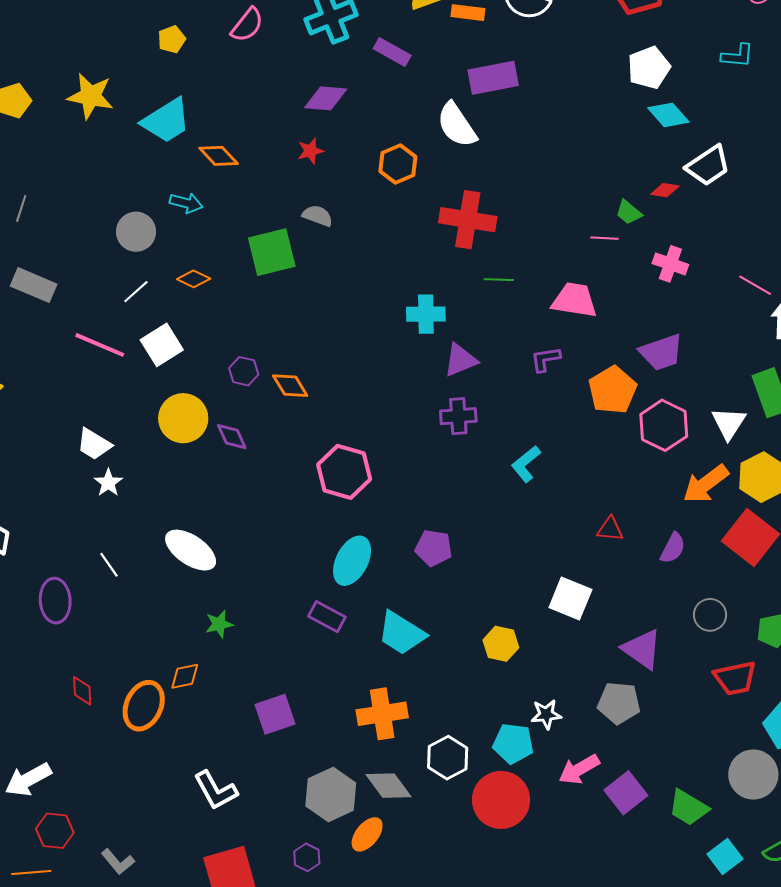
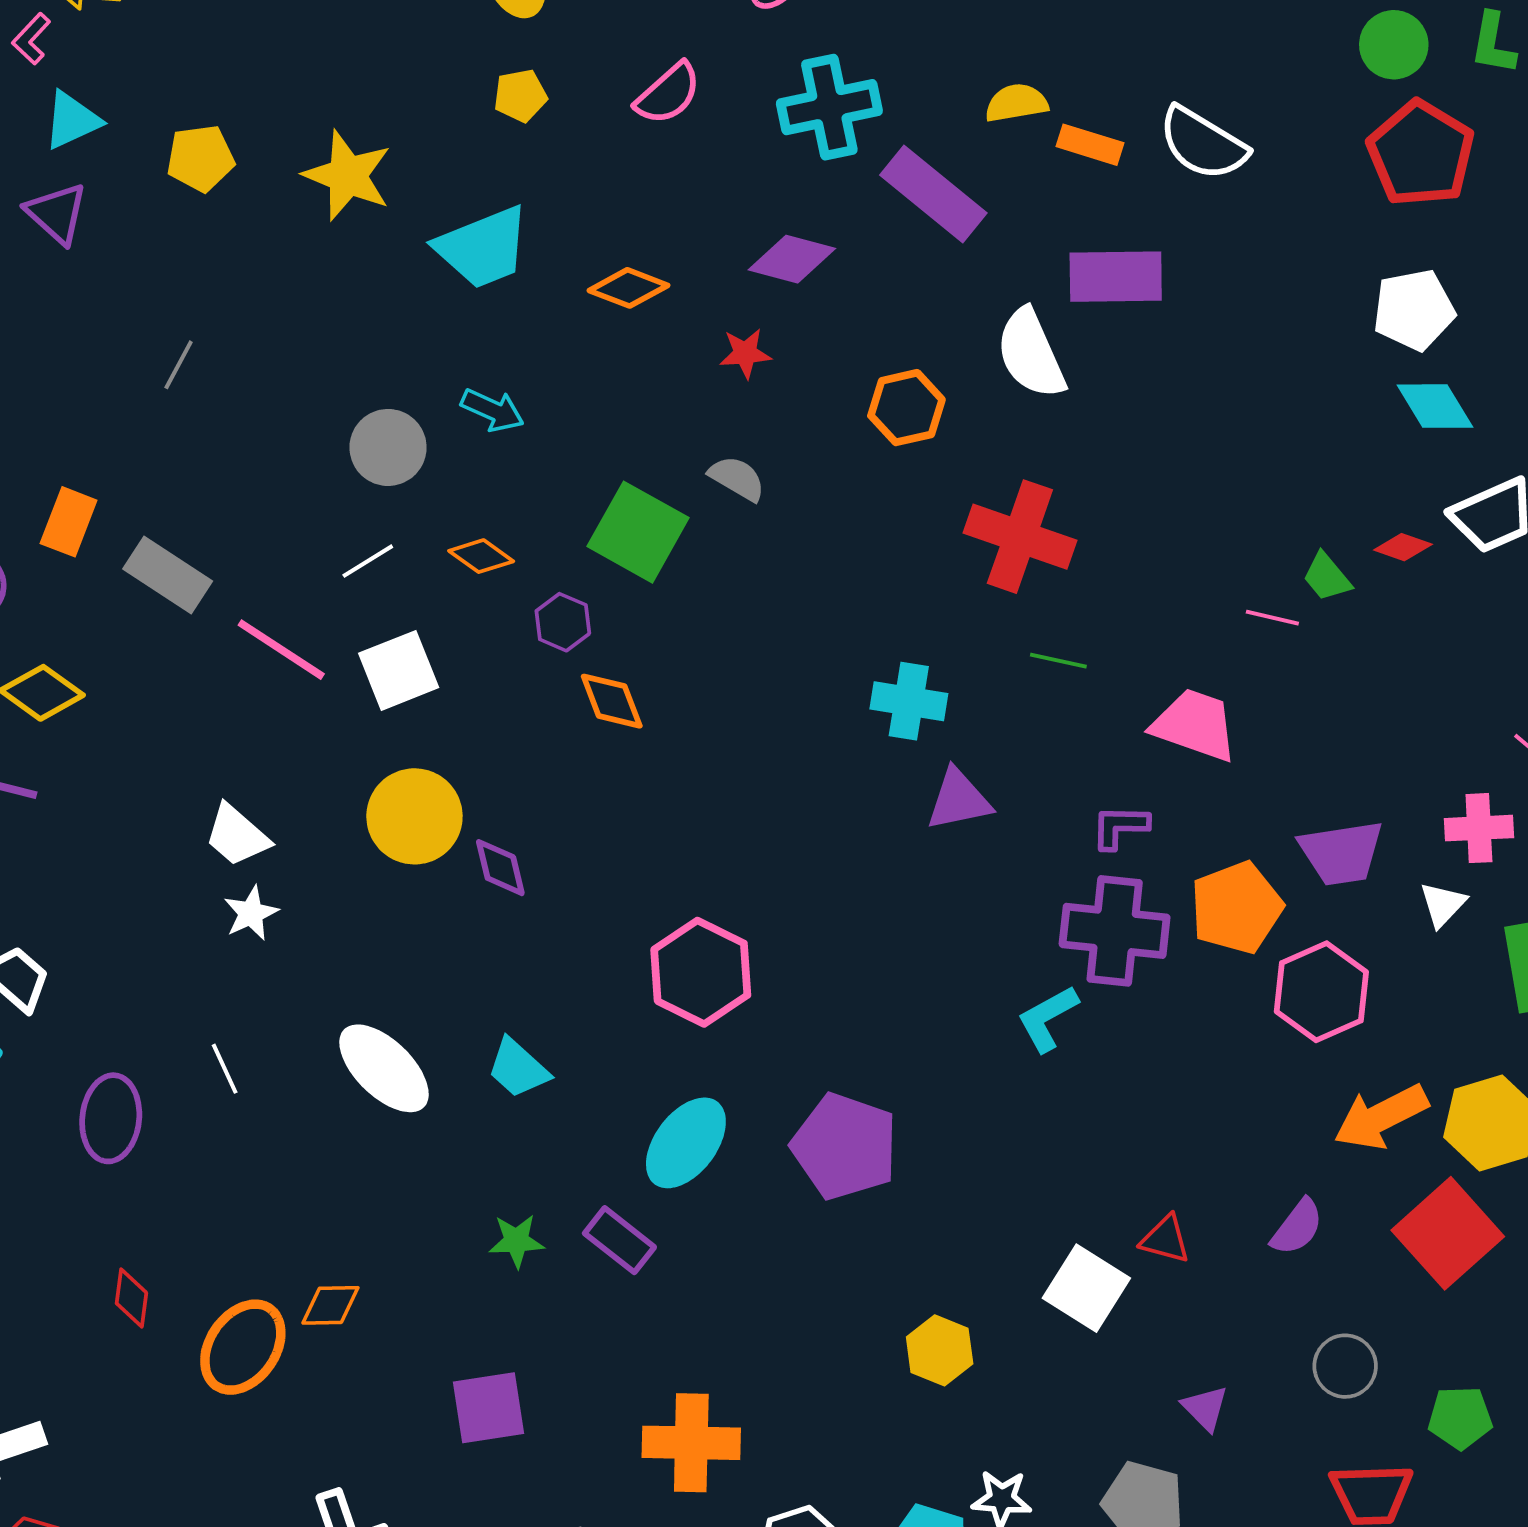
purple rectangle: (392, 52) -> (933, 194), size x1.5
orange diamond: (219, 156) -> (629, 288), moved, turned -36
green square: (272, 252) -> (638, 532), turned 33
pink cross: (670, 264) -> (1479, 828), moved, turned -32
gray rectangle: (34, 285) -> (168, 575), moved
purple hexagon: (244, 371) -> (563, 622), moved
orange diamond: (290, 386) -> (612, 701), moved
purple cross: (458, 416) -> (1115, 931), moved, size x1.5
white triangle: (729, 423) -> (1443, 904), moved, size x0.7
red triangle: (610, 529) -> (1165, 1239), moved
purple pentagon: (434, 548) -> (845, 1146), size x1.5
green star: (219, 624) -> (516, 1241), moved
cyan trapezoid: (401, 633) -> (518, 1068), moved, size x0.7
purple triangle: (642, 649) -> (1205, 1408), size x0.6

